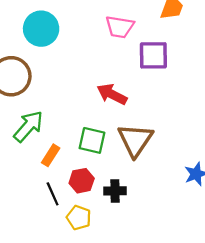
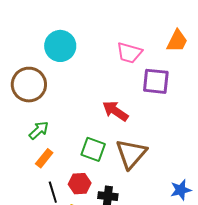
green arrow: (28, 126) -> (39, 130), size x0.7
orange rectangle: (51, 155) -> (44, 158), moved

